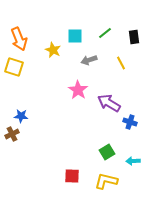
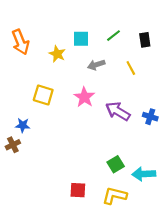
yellow square: (14, 67) -> (43, 95), moved
blue cross: (130, 122) -> (150, 117), moved
cyan arrow: (133, 161) -> (144, 174), size x1.5

